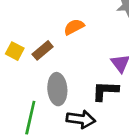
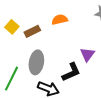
black L-shape: (105, 91) -> (71, 72), turned 140

